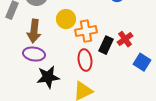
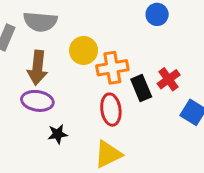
black rectangle: (106, 45) -> (141, 88), turned -48
black star: (48, 77) -> (58, 134), size x0.6

